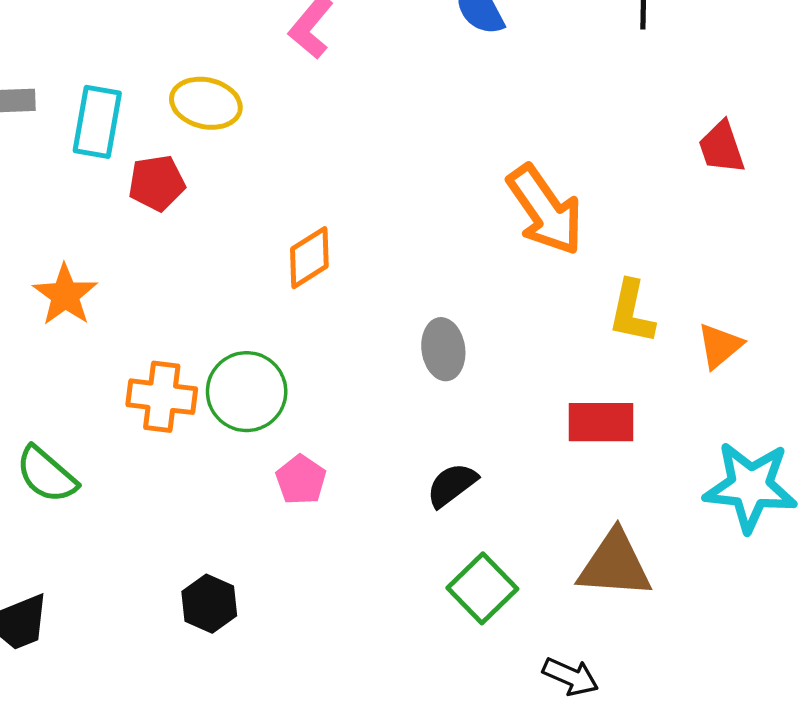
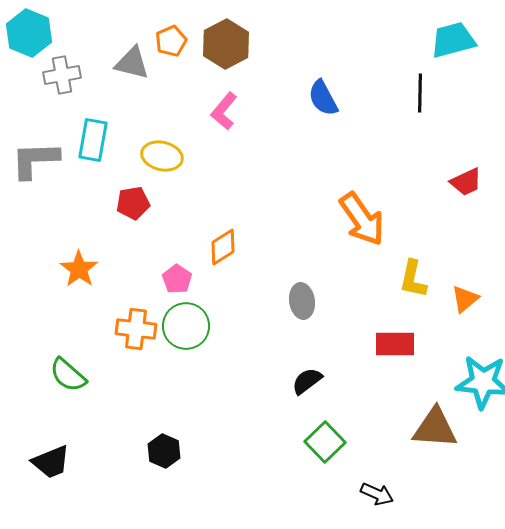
cyan rectangle: (97, 122) -> (93, 140), moved
red trapezoid: (722, 147) -> (466, 182), turned -96
pink pentagon: (301, 480) -> (177, 279), moved
brown triangle: (615, 565) -> (435, 428), moved

